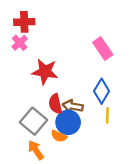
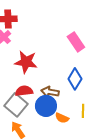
red semicircle: (55, 104) -> (24, 91), moved, turned 96
yellow line: (107, 115) -> (83, 111), moved
orange semicircle: (59, 136) -> (62, 118), moved

